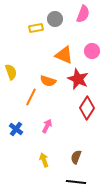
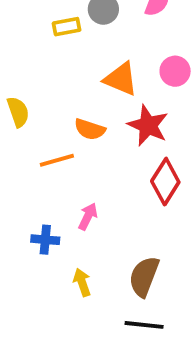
orange line: (31, 97) -> (57, 160), turned 48
blue cross: (16, 129) -> (45, 240), moved, turned -32
brown semicircle: (76, 157) -> (144, 276), size x1.5

